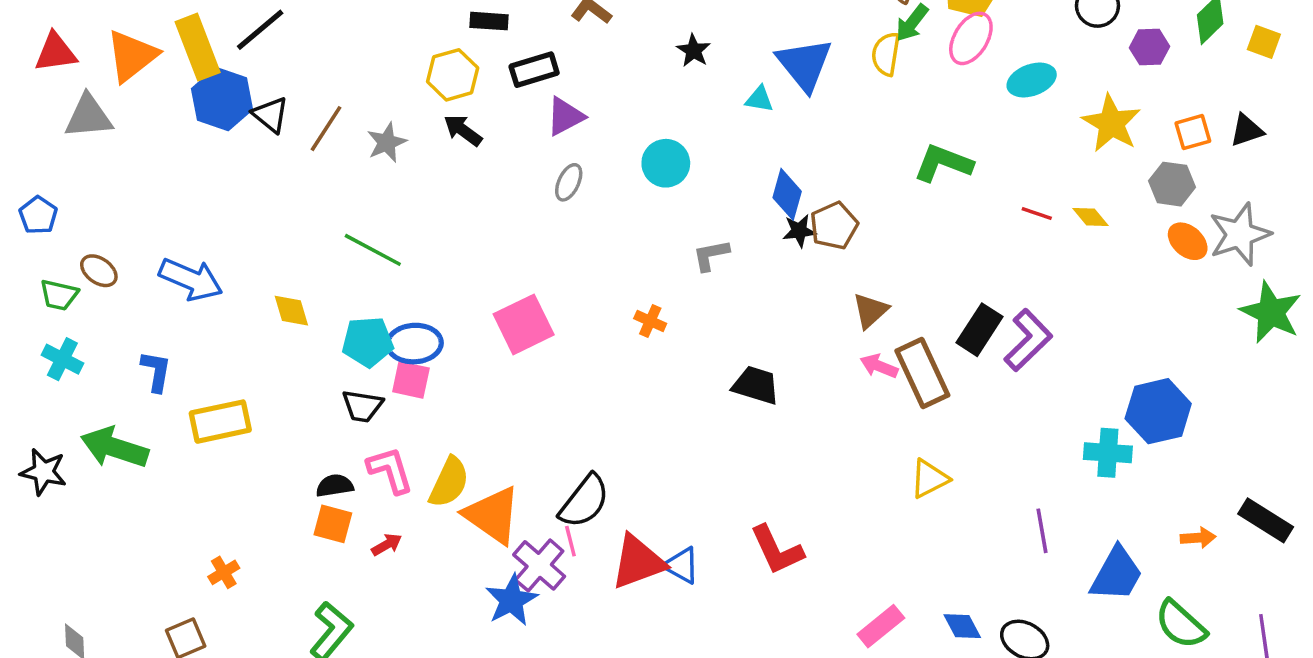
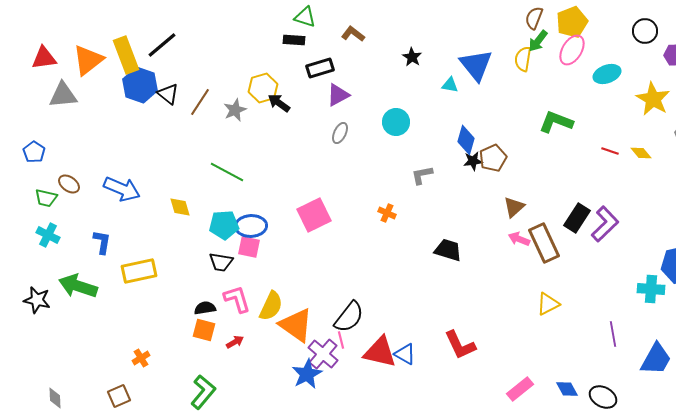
yellow hexagon: (453, 75) -> (263, 88), moved
red triangle: (638, 562) -> (380, 352), turned 33

